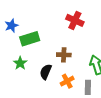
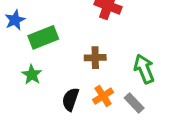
black semicircle: (46, 72) -> (71, 99), moved
gray rectangle: (88, 87) -> (134, 103), turned -40

